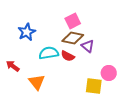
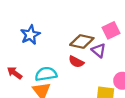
pink square: (73, 21) -> (111, 30), moved
cyan semicircle: (49, 53) -> (46, 74), moved

